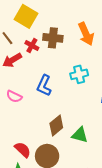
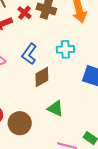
brown diamond: (56, 126) -> (42, 77), moved

